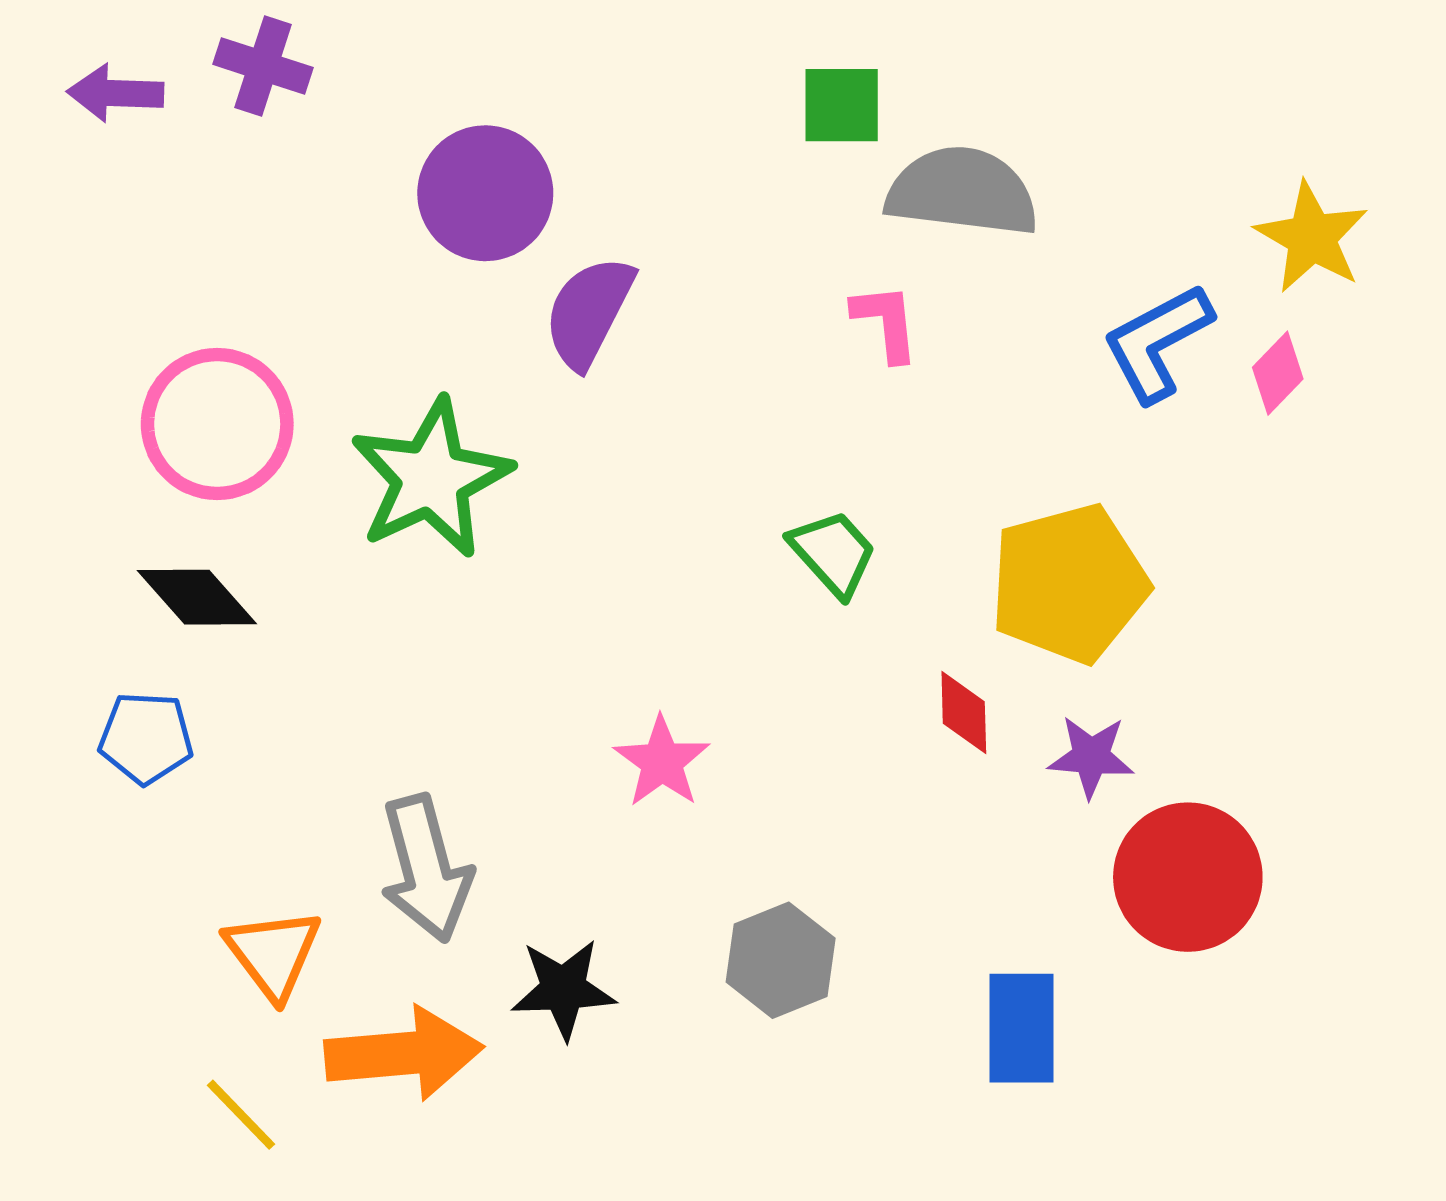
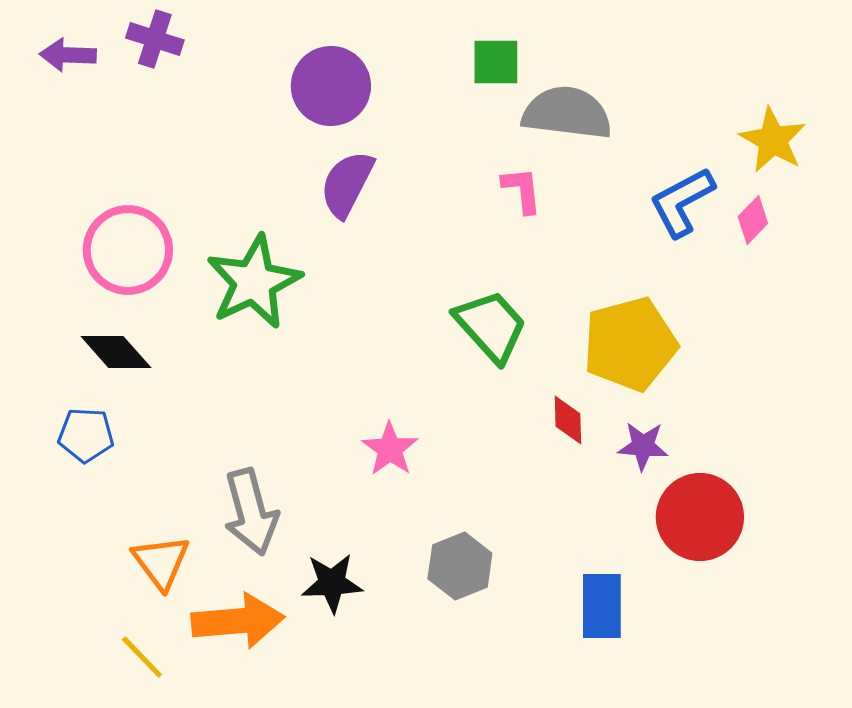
purple circle: (485, 193) -> (331, 86), moved
green trapezoid: (833, 553) -> (491, 326), size x1.4

